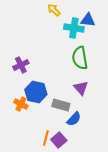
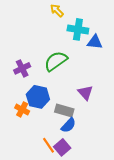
blue triangle: (88, 20) -> (95, 42), moved
green semicircle: (80, 58) -> (56, 61), moved, turned 65
blue semicircle: (74, 119) -> (68, 125), moved
orange line: (46, 138) -> (48, 145), turned -49

